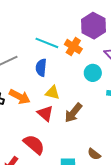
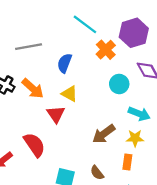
cyan line: (47, 43) -> (85, 24), moved
brown arrow: (73, 113) -> (104, 134), moved

